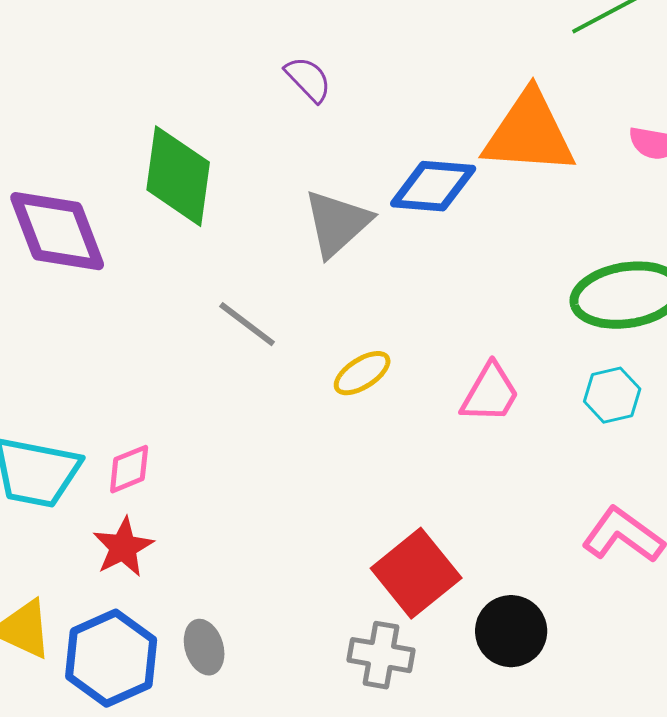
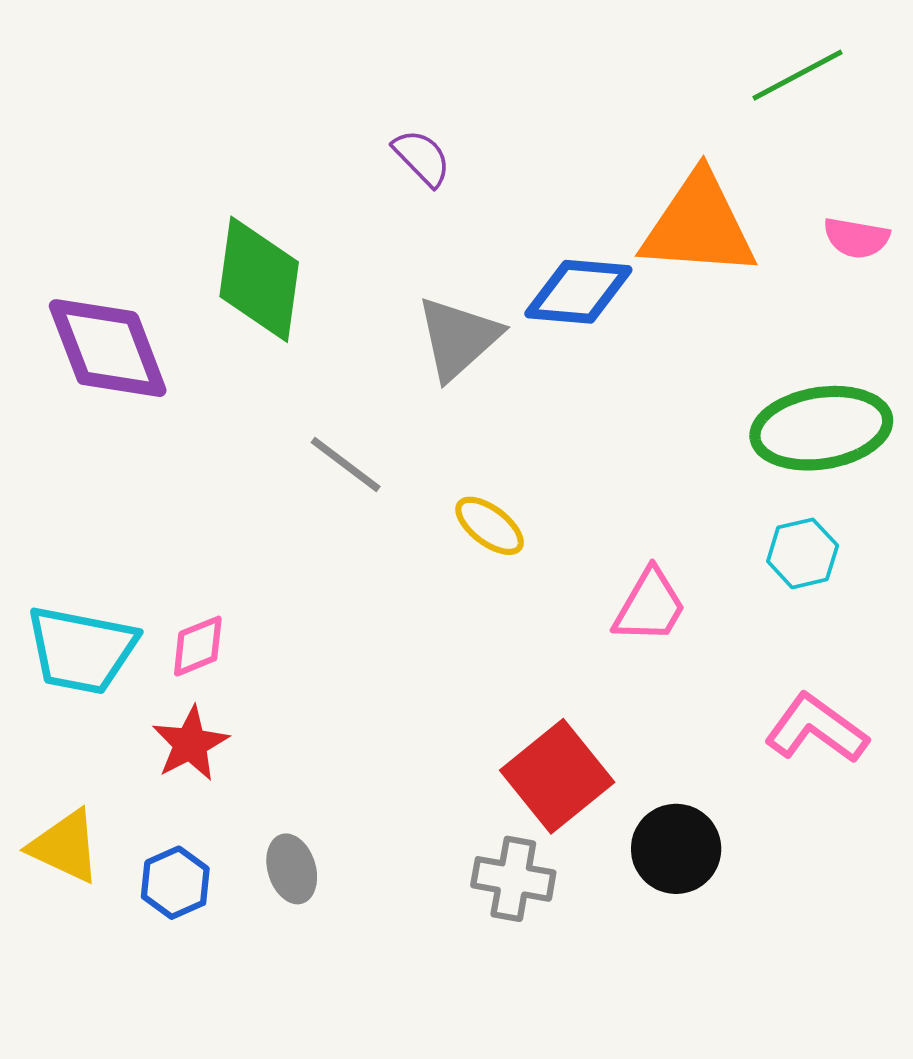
yellow ellipse: (362, 373) -> (490, 526), turned 70
pink trapezoid: (490, 393) -> (650, 606), moved
blue hexagon: (111, 658) -> (175, 883), size x0.6

